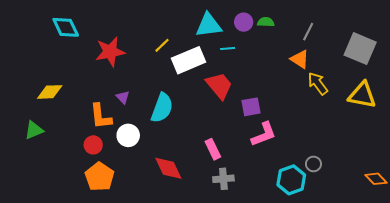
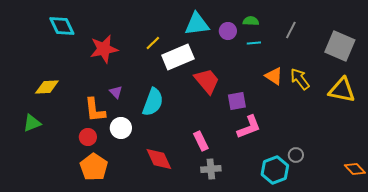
purple circle: (244, 22) -> (228, 31), moved
cyan line: (228, 49) -> (254, 43), moved
orange triangle: (300, 59) -> (274, 76), moved

